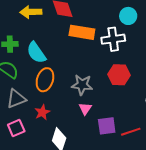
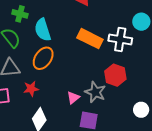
orange rectangle: (82, 32) -> (90, 39), moved
gray star: (82, 85) -> (95, 92), moved

